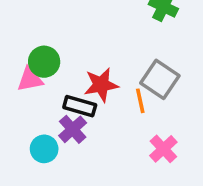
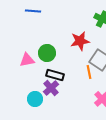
green circle: (44, 62) -> (47, 53), moved
red star: (101, 85) -> (80, 41), moved

